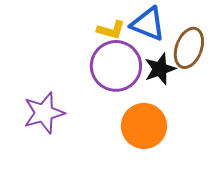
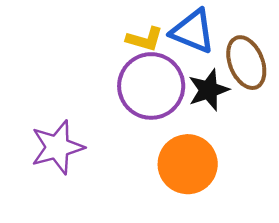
brown ellipse: (189, 48) -> (246, 63), turned -42

